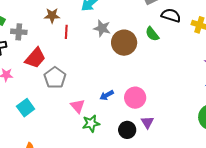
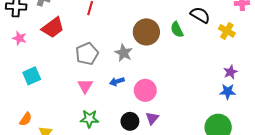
gray star: (102, 28) -> (124, 53), moved
gray pentagon: (55, 78) -> (87, 54), moved
green star: (91, 123) -> (89, 119), moved

